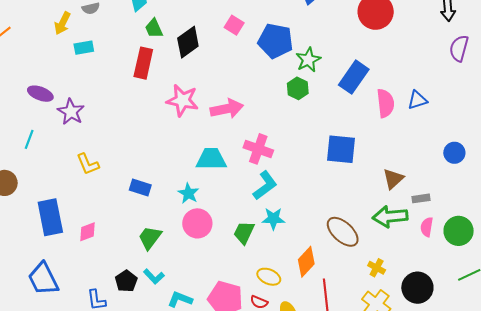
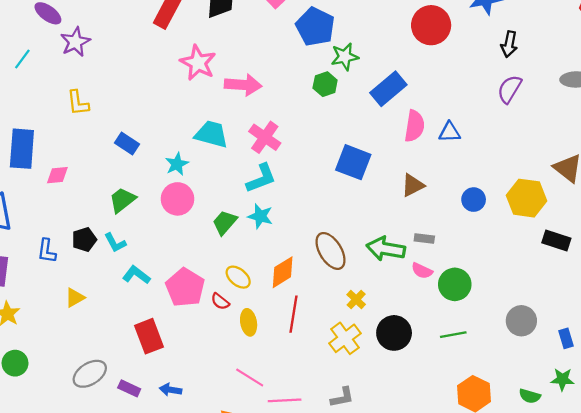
brown triangle: (393, 179) -> (413, 185), moved
pink semicircle: (427, 227) -> (422, 271), turned -90

